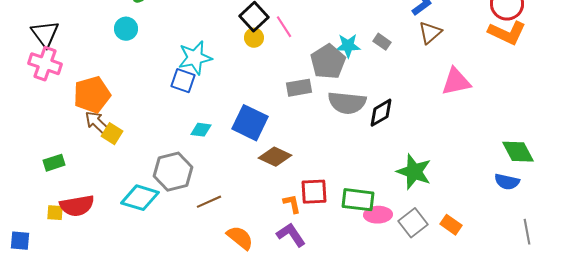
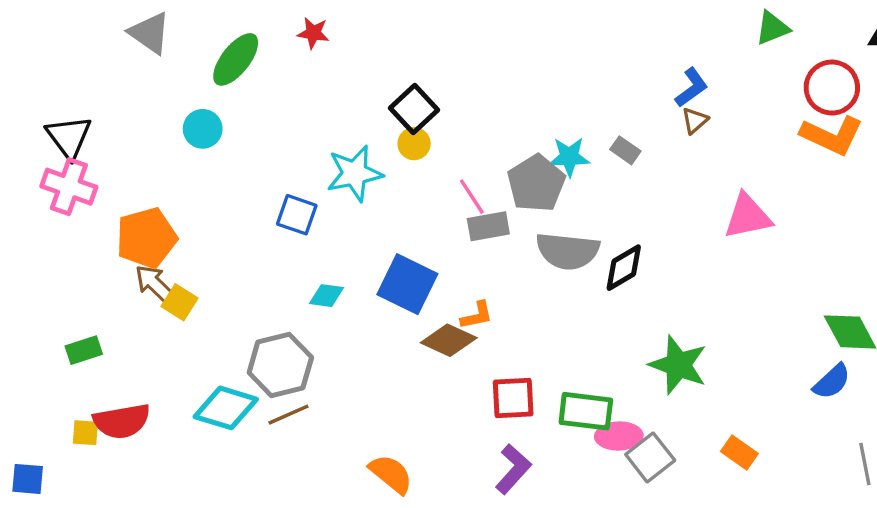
pink line: (284, 27) -> (472, 197), moved
brown triangle: (430, 33) -> (695, 121), moved, size x0.7
cyan star: (195, 58) -> (355, 173), moved
blue semicircle: (507, 182) -> (832, 381), turned -55
brown line: (209, 202) -> (289, 415), moved
orange L-shape: (292, 204) -> (477, 315), moved, turned 90
gray square: (413, 223) -> (650, 457), moved
purple L-shape: (291, 235) -> (513, 469), moved, turned 76

